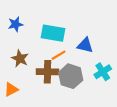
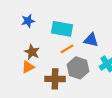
brown cross: (48, 72) -> (55, 79), moved
orange triangle: (11, 89) -> (28, 67), moved

